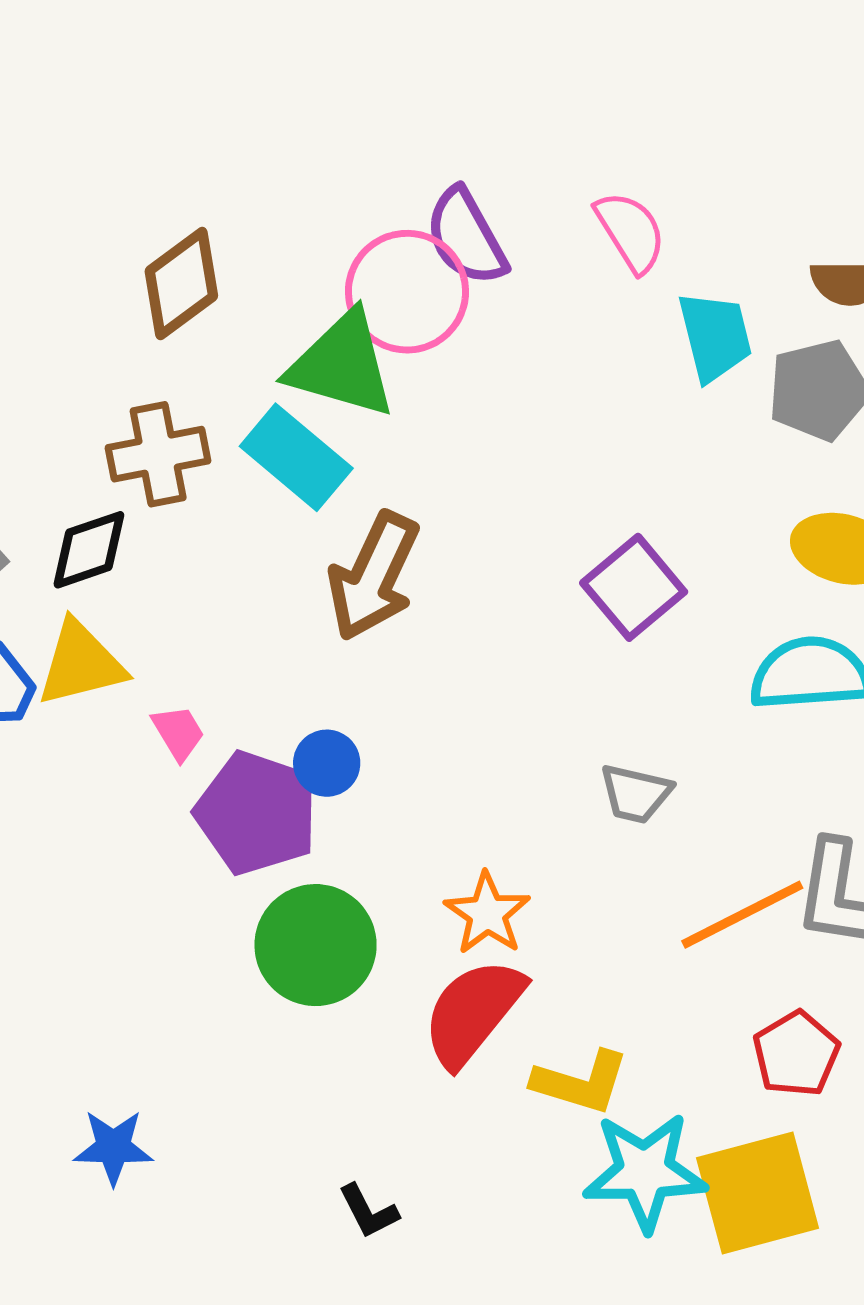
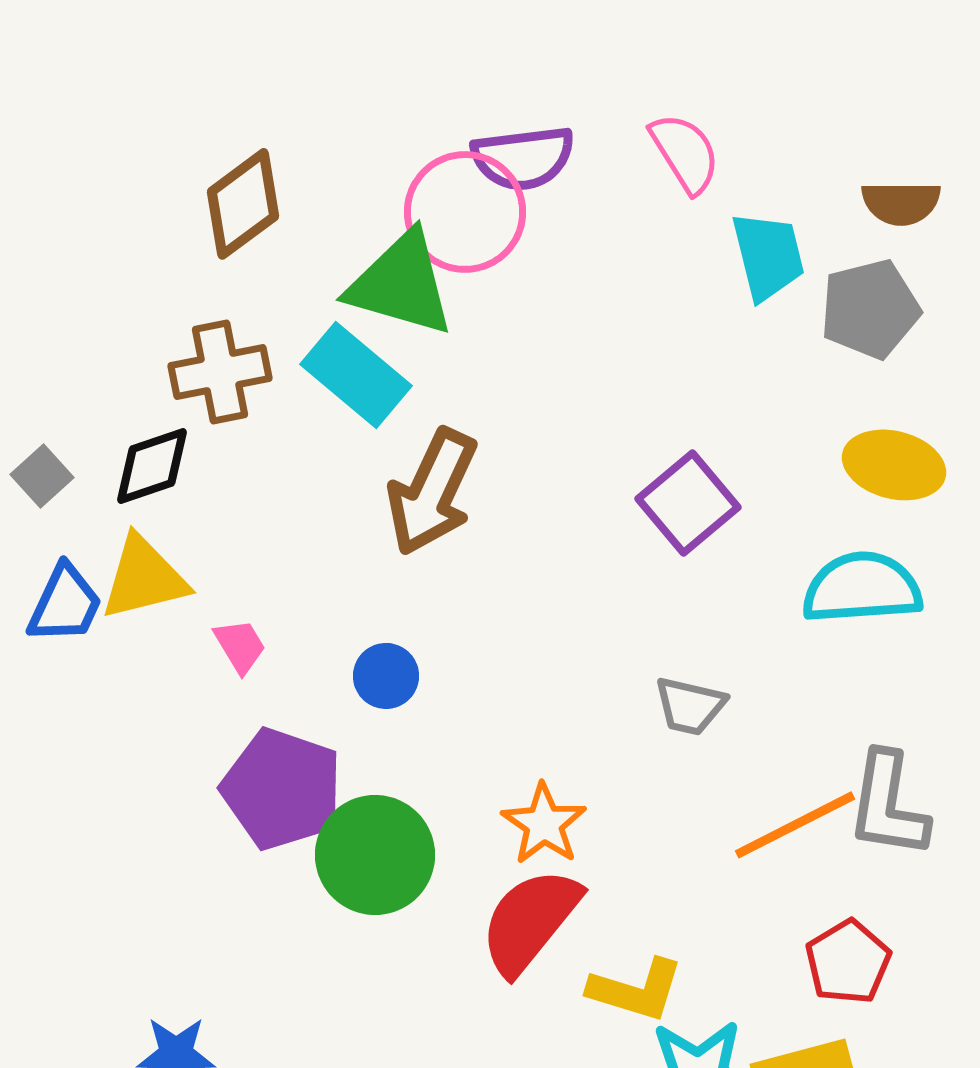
purple semicircle: (466, 237) -> (523, 158), turned -68
purple pentagon: (257, 813) -> (282, 789), moved

